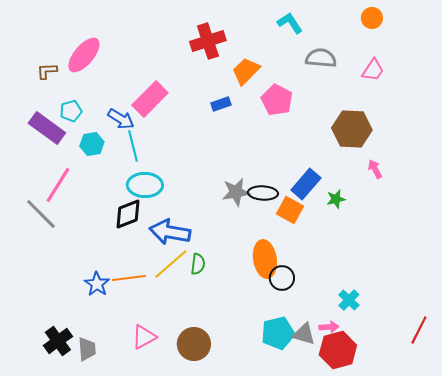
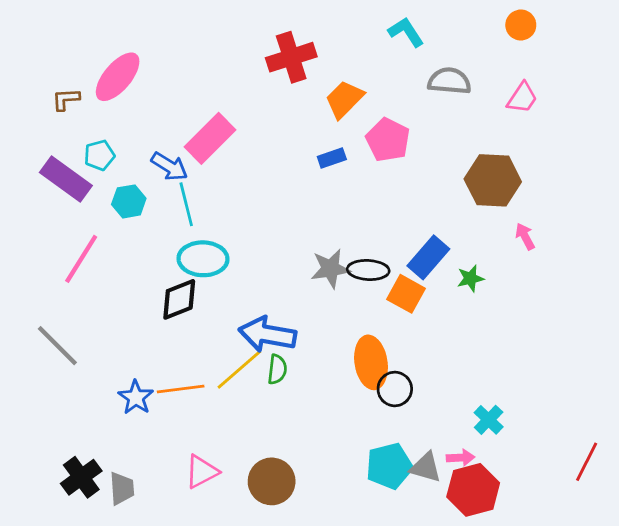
blue rectangle: (221, 104) -> (332, 158), moved
gray line: (41, 214) -> (57, 346), moved
blue arrow: (170, 232) -> (267, 334), moved

